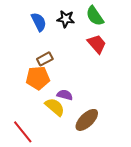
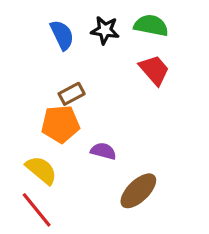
green semicircle: (95, 16) -> (151, 25), turned 135
yellow semicircle: (55, 107) -> (41, 170), moved

